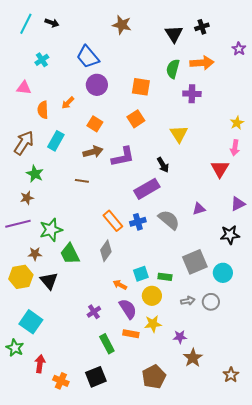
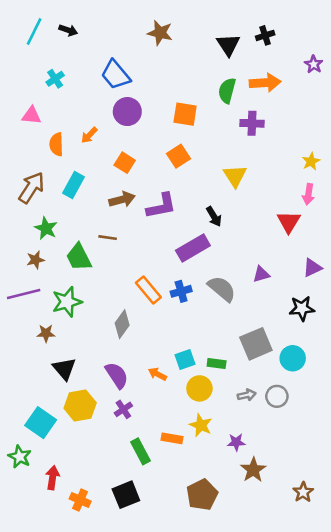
gray diamond: (106, 251) -> (122, 324), moved
green trapezoid: (70, 254) -> (79, 257), moved
yellow hexagon: (21, 277) -> (80, 405), moved
purple semicircle: (128, 309) -> (117, 375), moved
yellow star: (153, 324) -> (201, 425), turned 30

